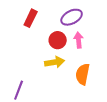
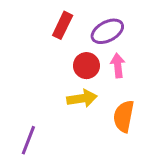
red rectangle: (31, 18) -> (63, 25), moved

